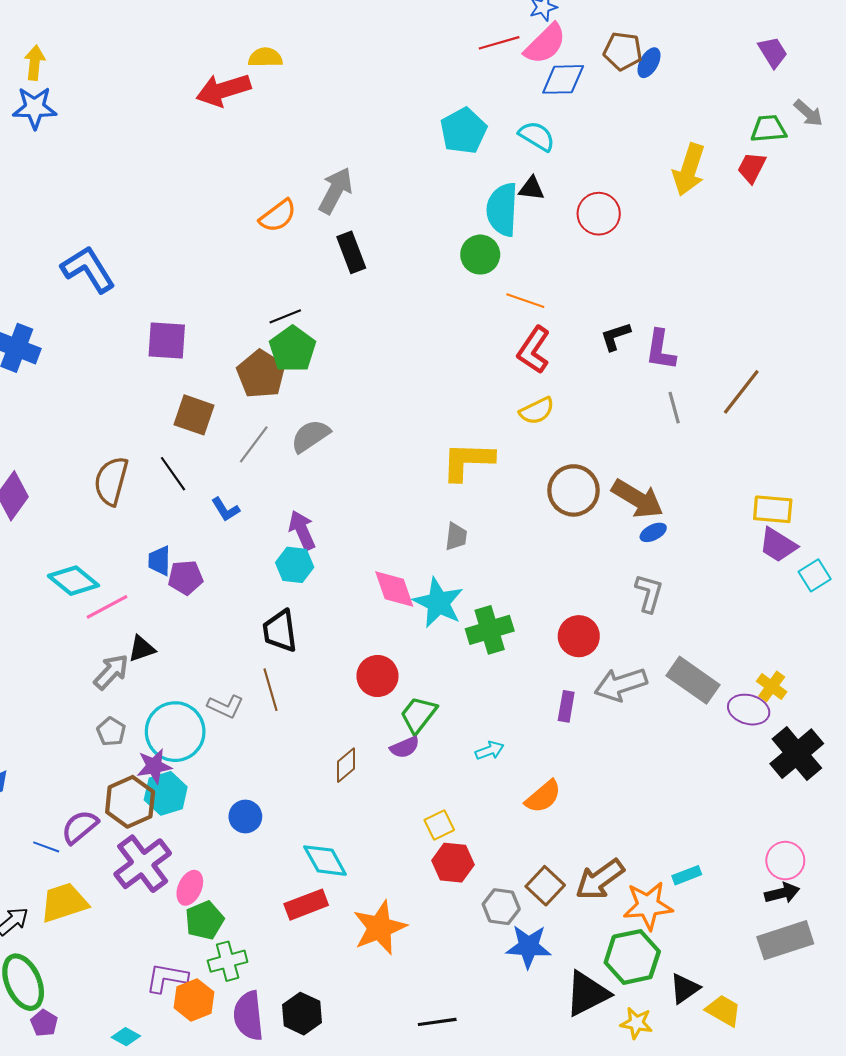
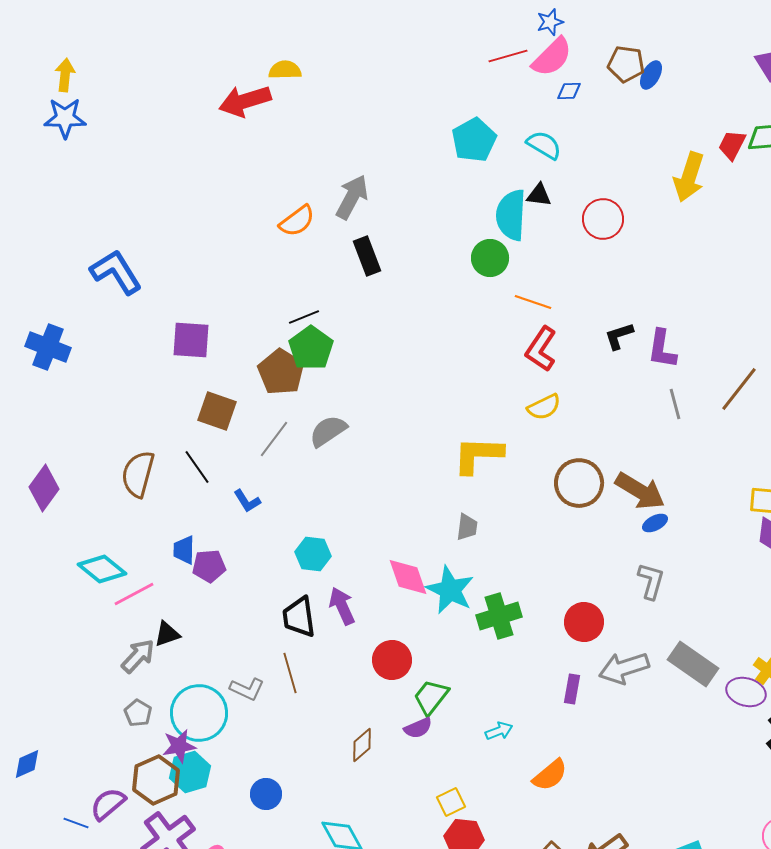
blue diamond: (563, 79) -> (569, 91), size x0.6
red trapezoid: (752, 168) -> (732, 145), moved
purple arrow: (302, 530) -> (342, 606), moved

